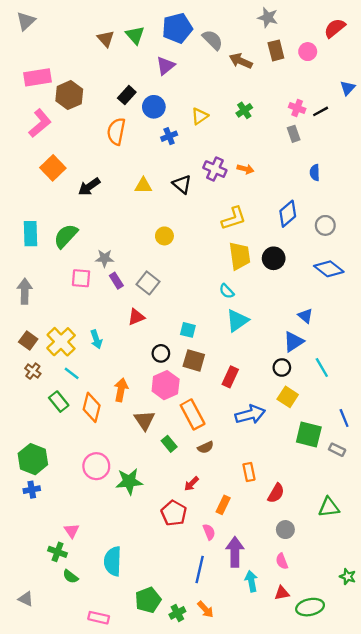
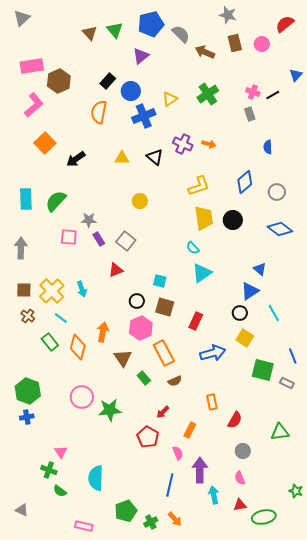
green cross: (244, 110) -> (208, 94), size x1.5
blue cross: (169, 136) -> (144, 116), size x1.6
brown square: (28, 340) -> (24, 290), turned -35

